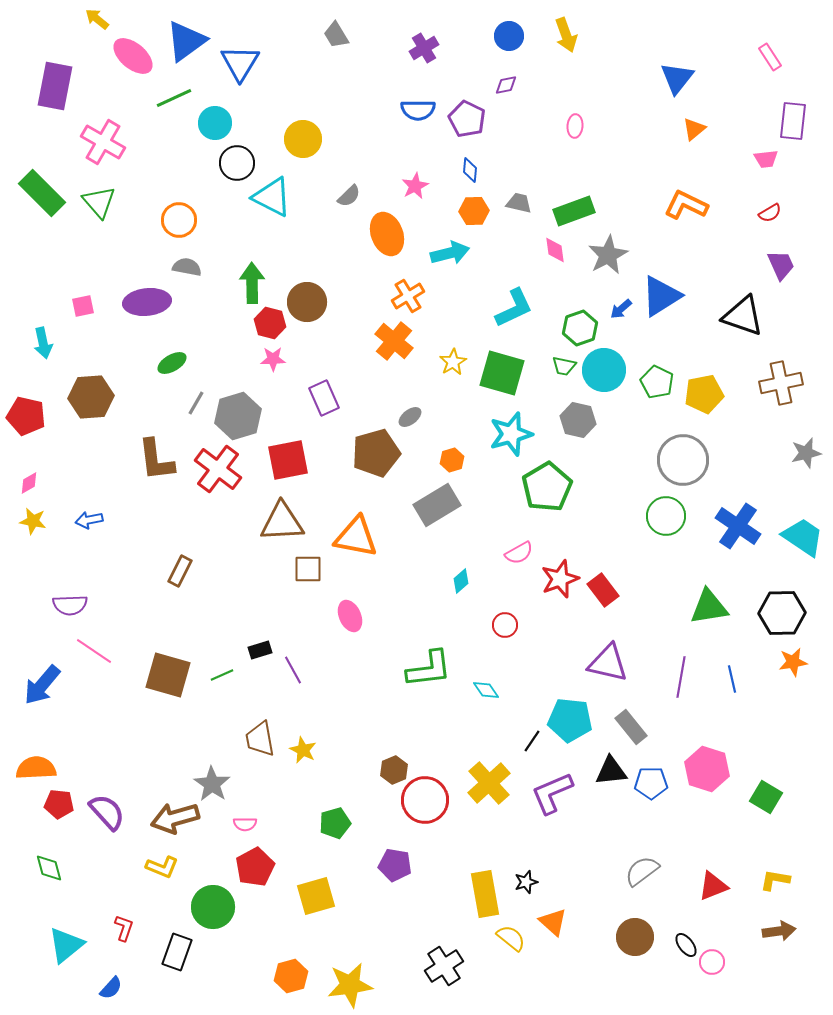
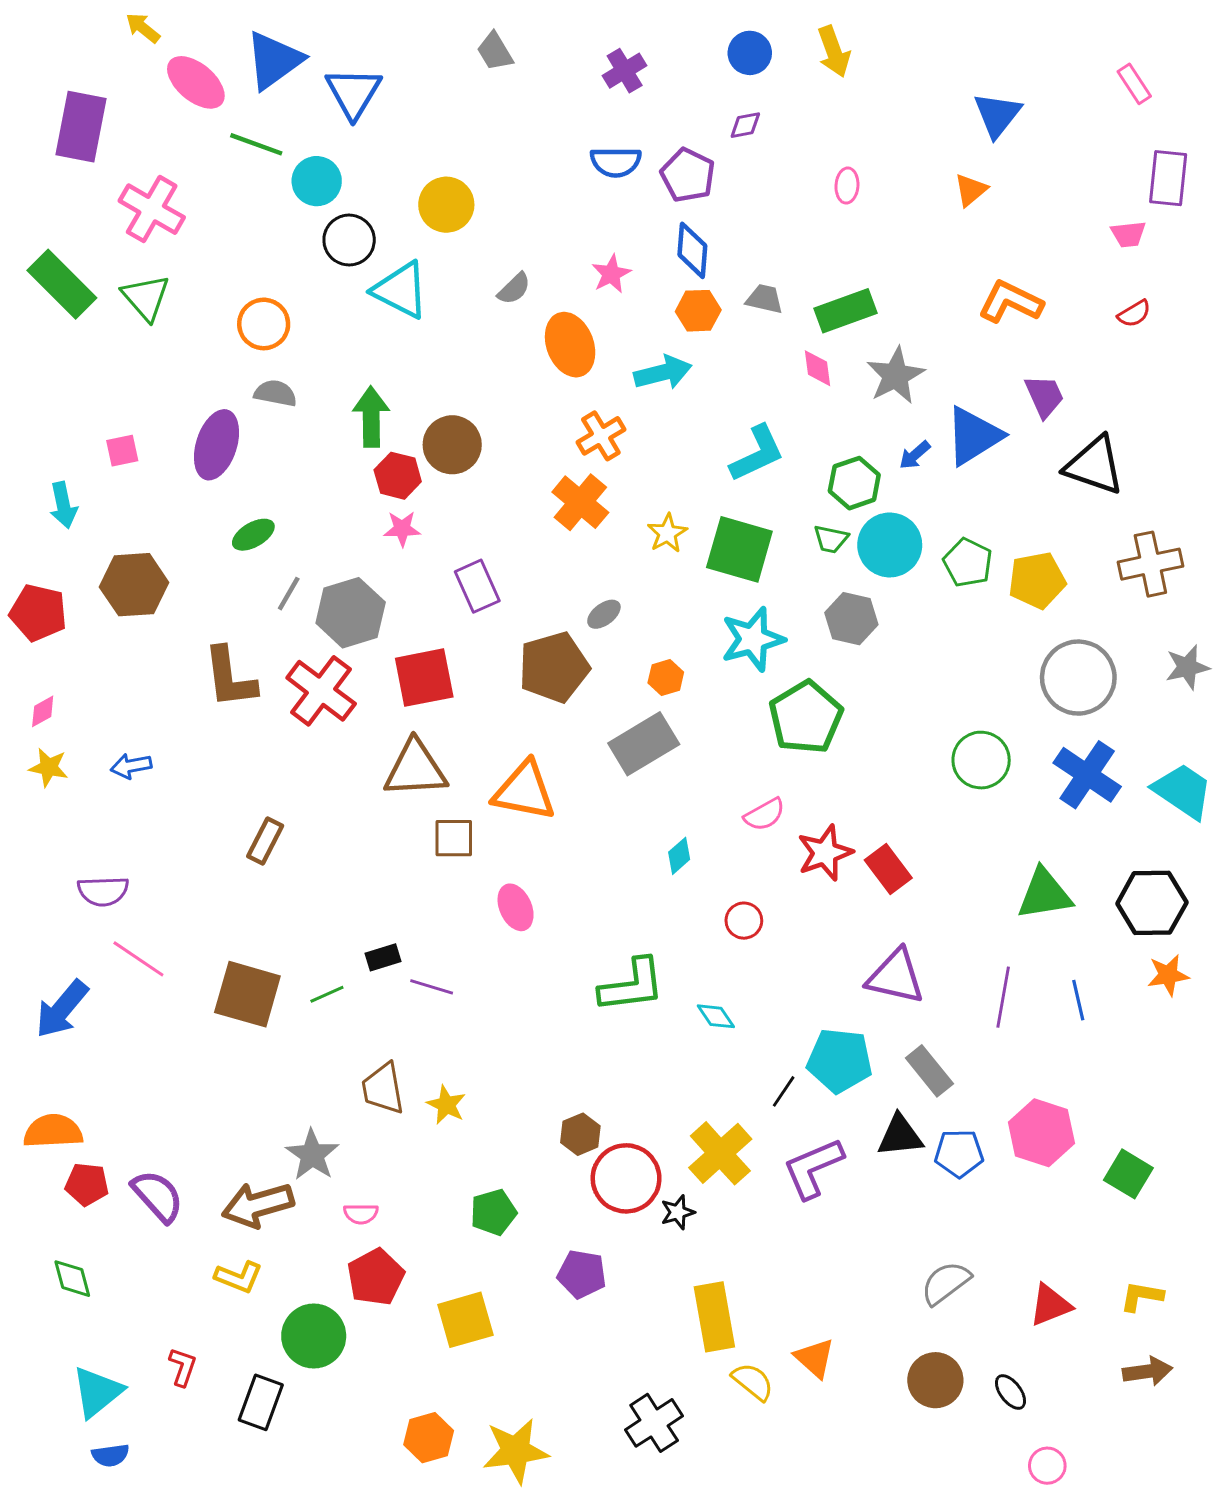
green line: (174, 98) -> (256, 144), turned 45
orange triangle: (694, 129) -> (971, 190), moved
blue diamond: (470, 170) -> (692, 250), size x1.5
purple trapezoid: (781, 265) -> (1044, 396), moved
purple ellipse: (147, 302) -> (216, 445), turned -66
gray circle: (683, 460) -> (1078, 678), moved
purple line: (293, 670) -> (432, 987), turned -44
black star: (526, 882) -> (678, 1212), moved
pink circle: (712, 962) -> (1047, 1466), moved
blue semicircle: (111, 988) -> (110, 1455), moved, turned 40

